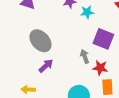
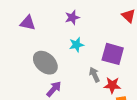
cyan star: (87, 12) -> (76, 45), moved

